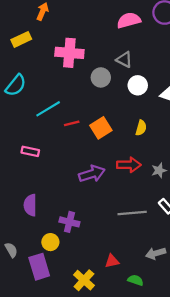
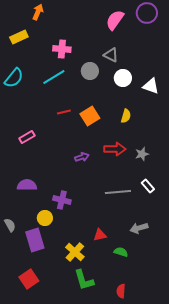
pink semicircle: (129, 20) -> (115, 20), turned -40
pink cross: (69, 53) -> (62, 49), size x0.7
cyan line: (48, 109) -> (54, 77), moved
pink rectangle: (30, 151) -> (27, 137), turned -42
purple arrow: (92, 174) -> (82, 157), size x0.6
purple semicircle: (30, 205) -> (27, 185), turned 90

